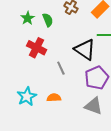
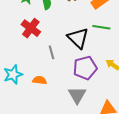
gray triangle: (94, 106) -> (77, 95), turned 30

